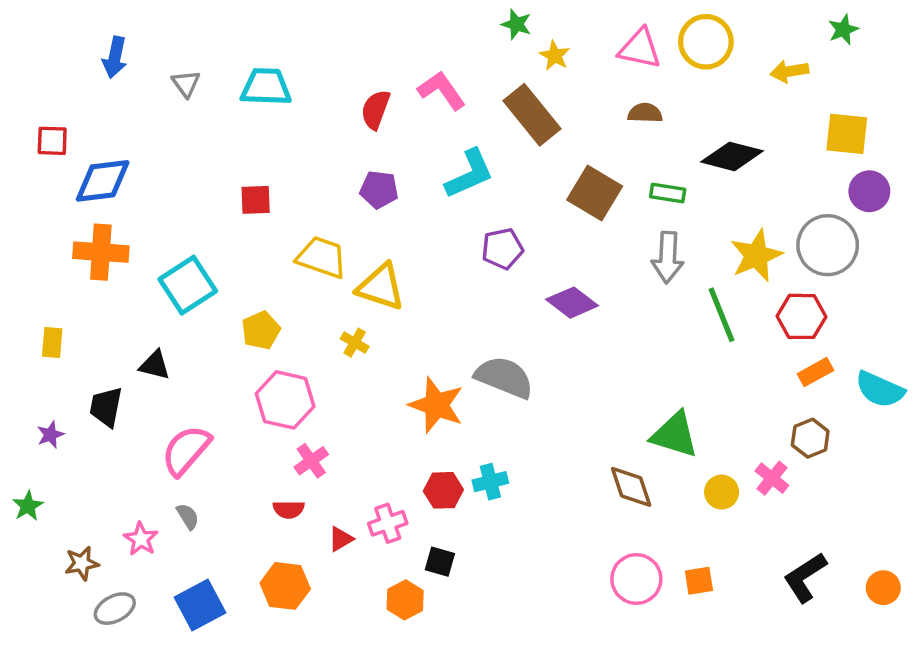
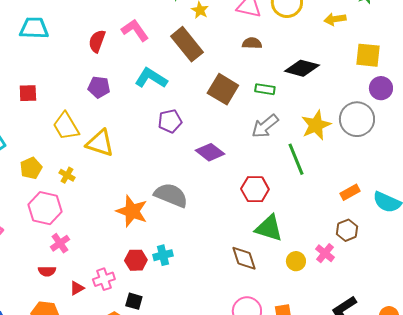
cyan L-shape: (469, 174) -> (151, 78), turned -124
yellow trapezoid: (322, 257) -> (66, 126), turned -140
gray arrow: (668, 257) -> (265, 126), turned 48
red hexagon: (802, 316) -> (255, 189), moved
yellow cross: (355, 343) -> (67, 175), moved

